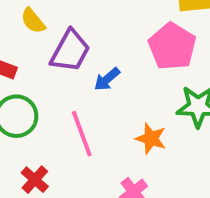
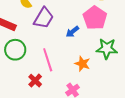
blue arrow: (107, 79) -> (72, 32), moved
red cross: (35, 180) -> (35, 81), moved

